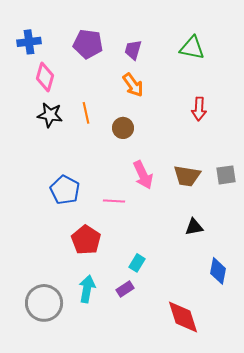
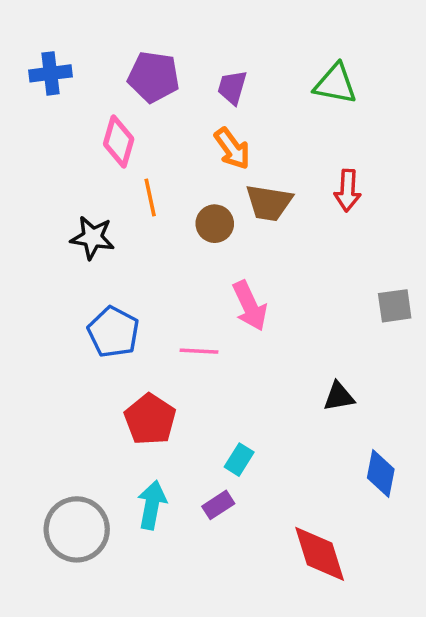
pink diamond: (45, 77) -> (119, 142), moved
black star: (50, 115) -> (92, 238), moved
brown trapezoid: (187, 176) -> (269, 203), moved

